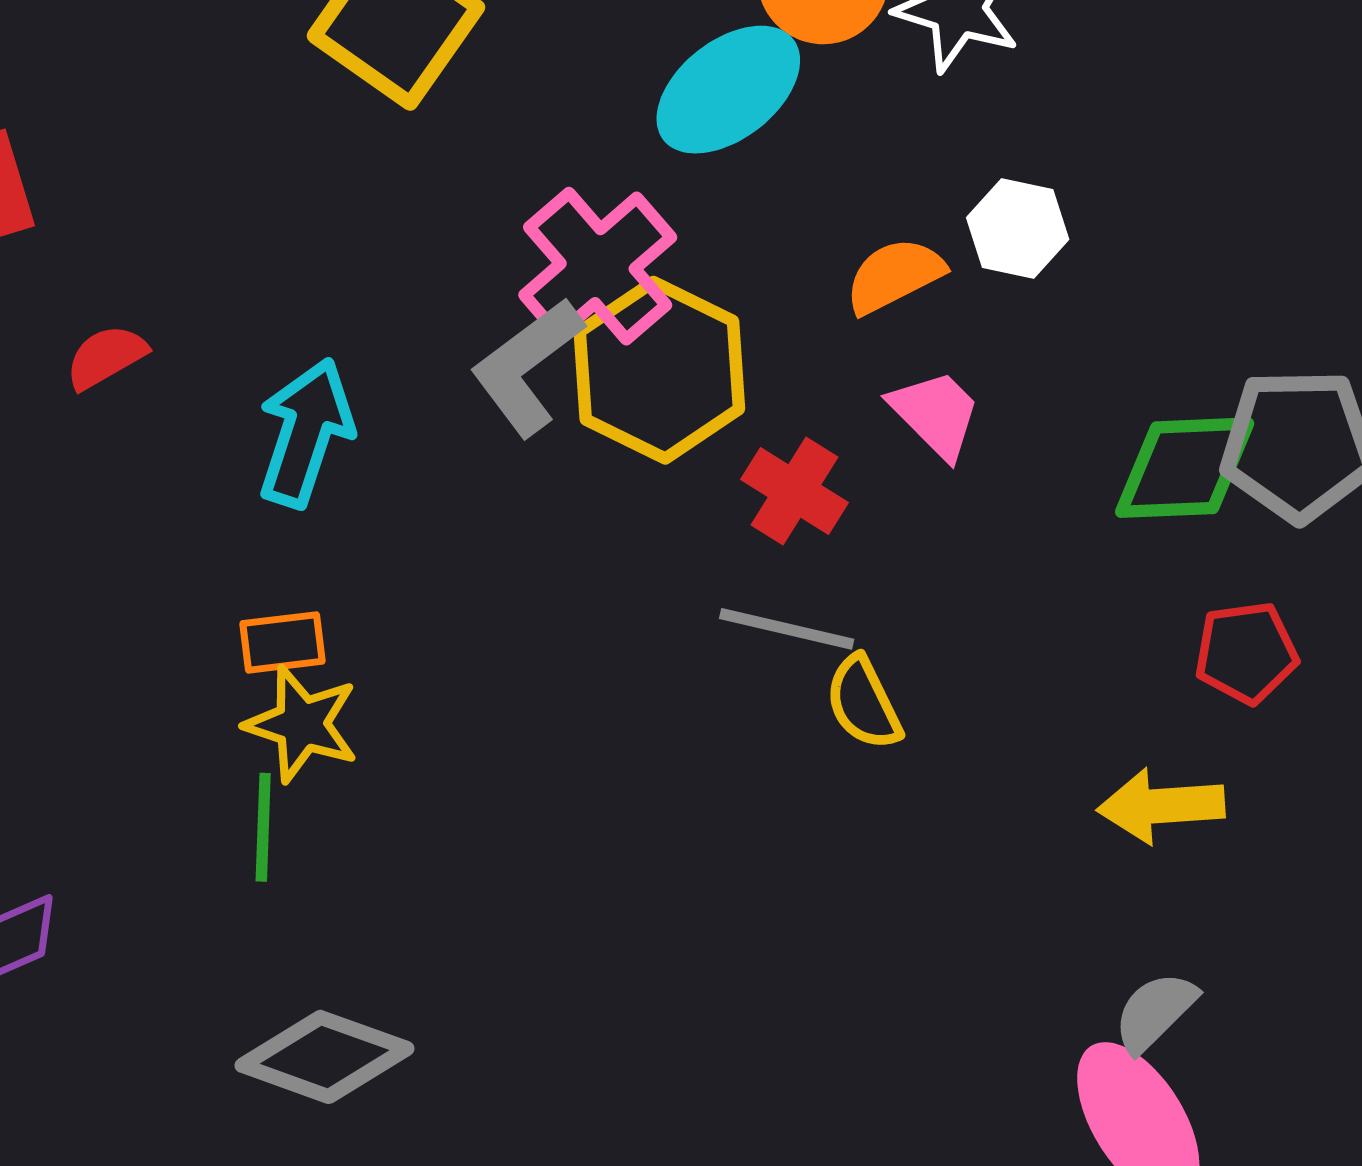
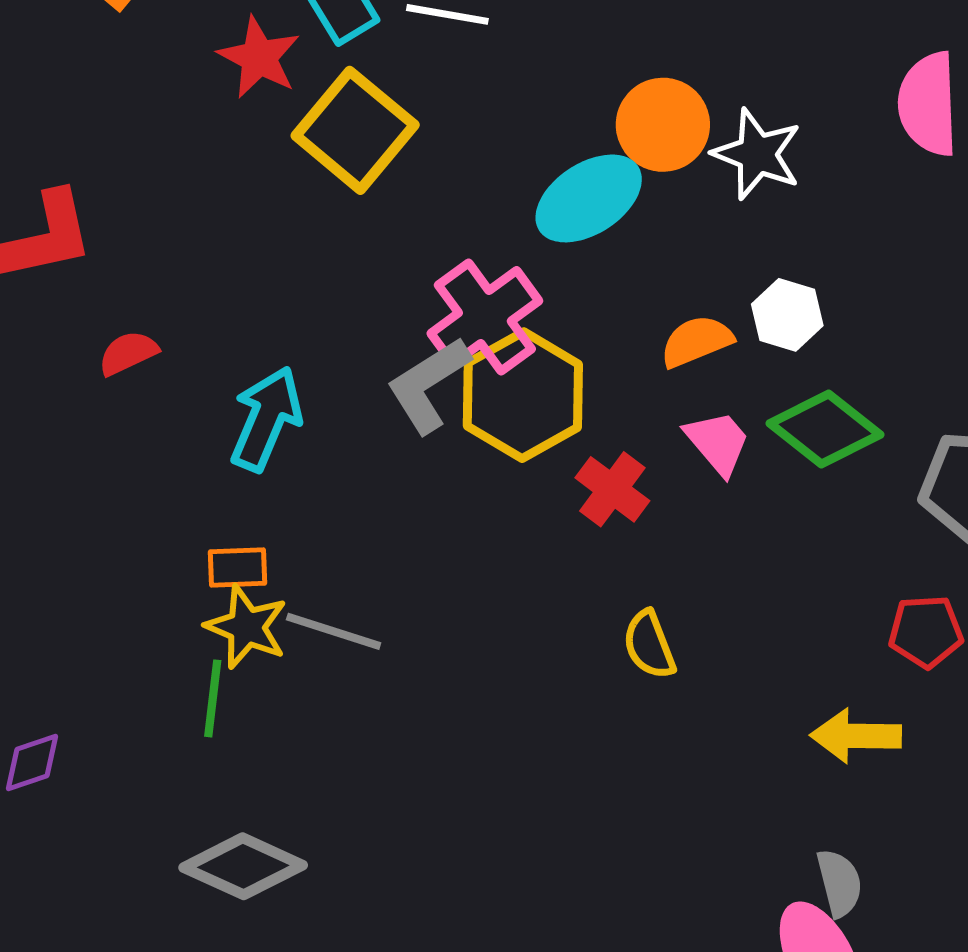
green diamond: (1185, 468) -> (825, 429), moved, turned 36
gray line: (787, 629) -> (334, 631), moved
gray semicircle: (1155, 1012) -> (839, 883), turned 116

